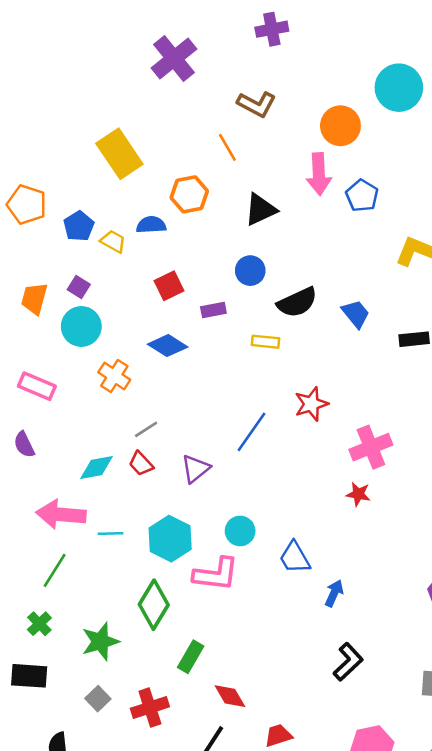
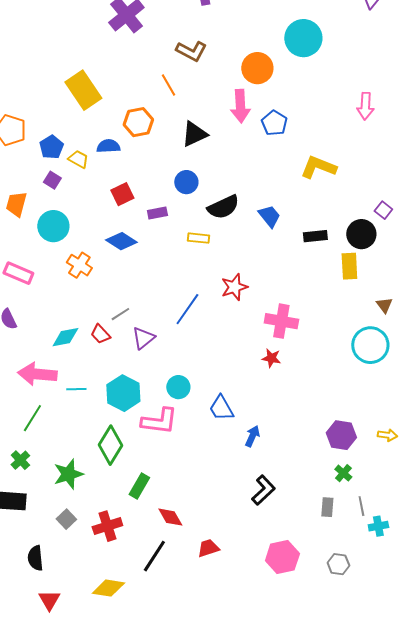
purple square: (79, 287) -> (52, 180), moved
gray line: (146, 429) -> (120, 314), moved
pink cross: (371, 447) -> (281, 321), turned 32

